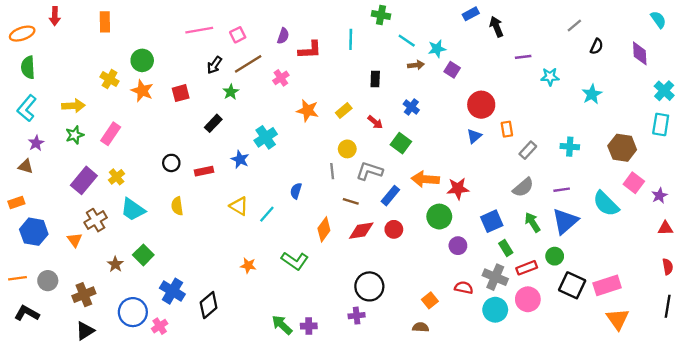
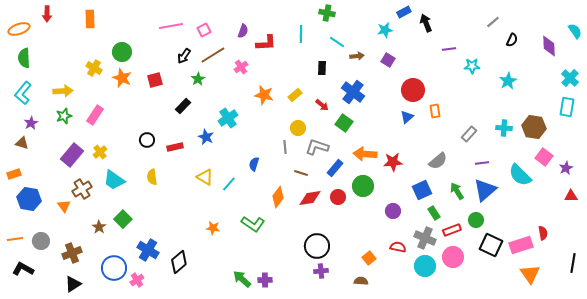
cyan semicircle: (658, 20) -> (575, 31), moved
cyan line: (407, 41) -> (337, 42), moved
cyan star: (437, 49) -> (385, 30), moved
blue cross: (411, 107) -> (353, 92), size x1.6
cyan cross: (570, 147) -> (504, 128), moved
gray rectangle: (528, 150) -> (469, 134), moved
gray semicircle: (523, 187) -> (438, 161), moved
green circle: (439, 217) -> (363, 186), moved
red semicircle: (668, 267) -> (543, 233), moved
purple cross: (357, 316) -> (321, 271), moved

